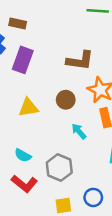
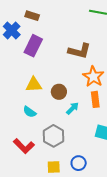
brown circle: (66, 100) -> (59, 92), moved
cyan arrow: (79, 131) -> (73, 108), turned 80
cyan semicircle: (23, 155) -> (30, 112), moved

